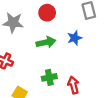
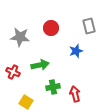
green arrow: (46, 42) -> (40, 65), moved

